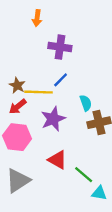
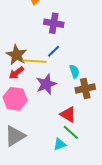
brown star: (17, 85) -> (17, 55), size x1.5
red triangle: (57, 160) -> (68, 114), moved
cyan triangle: (99, 193) -> (60, 144), moved, turned -32

